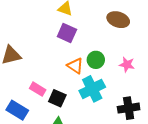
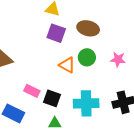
brown ellipse: (118, 20) -> (88, 28), moved
cyan cross: (92, 89) -> (86, 103), moved, turned 30

